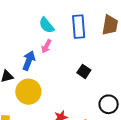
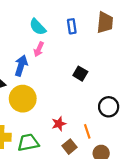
blue rectangle: (79, 27) -> (72, 26), size x0.6

